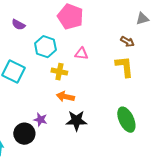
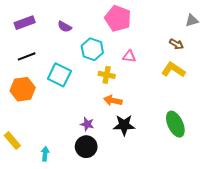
yellow L-shape: (124, 67) -> (173, 70), turned -50
black circle: (24, 134) -> (86, 147), moved

